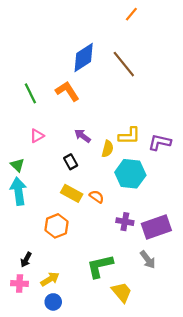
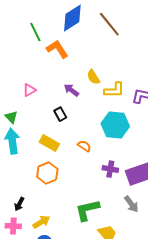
green line: (30, 93) -> (35, 32), moved
yellow semicircle: (108, 149) -> (93, 77), moved, turned 133
yellow rectangle: (72, 193) -> (49, 143), moved

